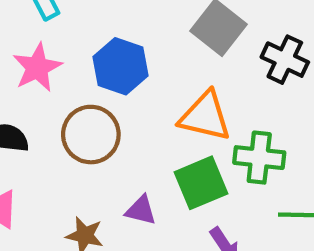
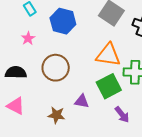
blue hexagon: (121, 66) -> (63, 21), moved
pink star: (37, 67) -> (28, 38), size x0.6

